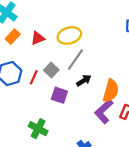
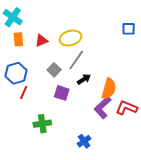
orange rectangle: (13, 37) -> (18, 39), turned -48
red line: (34, 77) -> (24, 92), moved
green cross: (38, 129) -> (42, 124), turned -36

